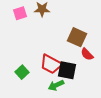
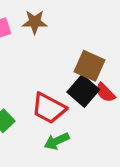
black square: (67, 70) -> (83, 91), moved, turned 30

